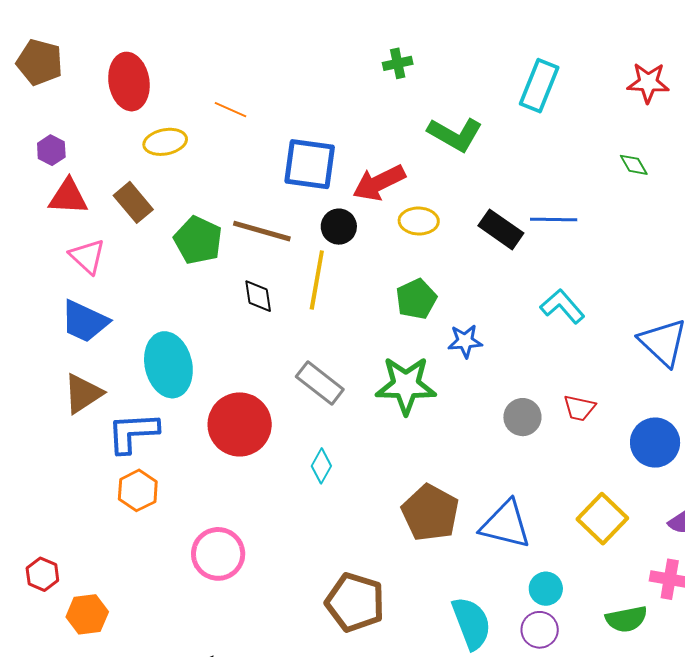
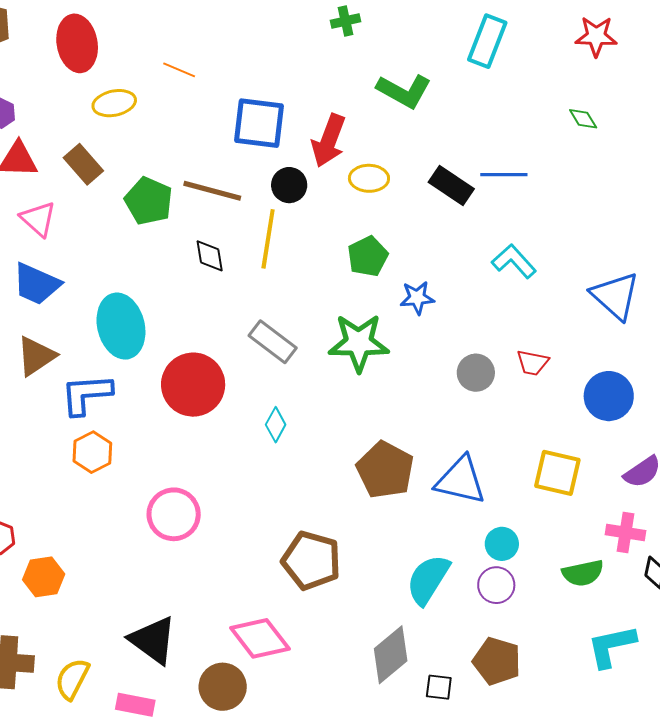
red arrow: (379, 183) -> (329, 141), turned -42
yellow square: (602, 519) -> (557, 473), turned -30
cyan semicircle: (471, 623) -> (428, 579), turned -126

